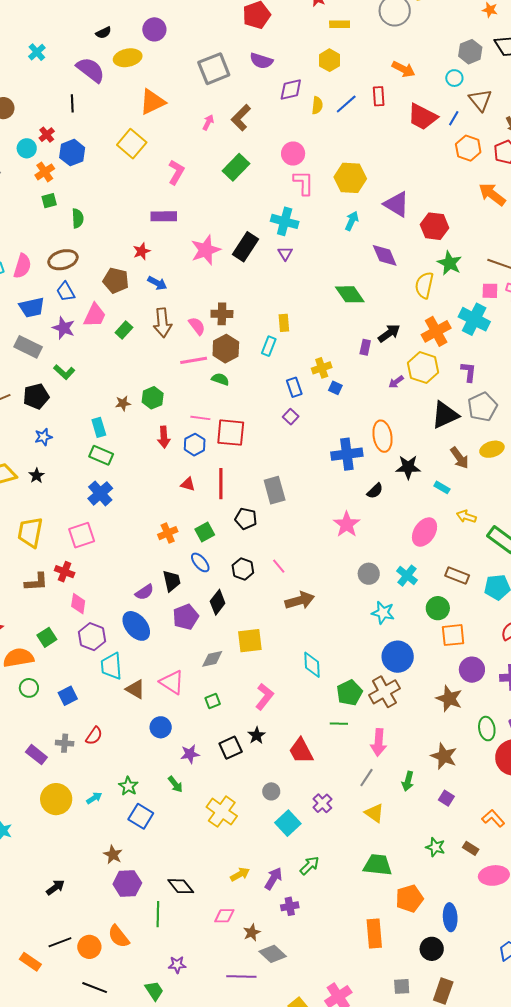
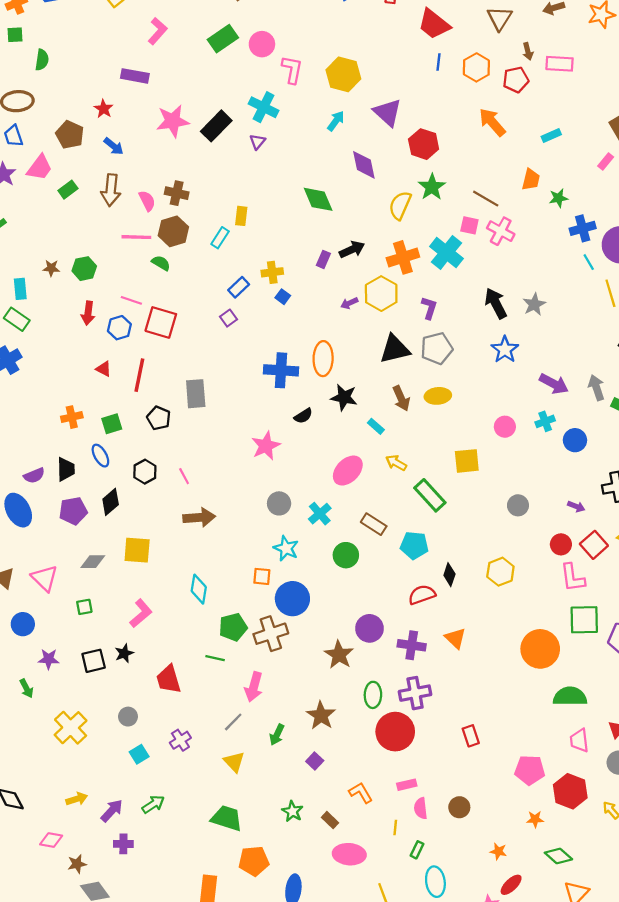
blue line: (454, 118) -> (438, 62), moved, turned -35
pink circle: (293, 154) -> (262, 44), moved
red star: (142, 251) -> (104, 109), turned -30
blue rectangle: (294, 387) -> (239, 287), turned 54
orange square: (453, 635) -> (262, 576), moved, size x0.7
cyan square: (288, 823) -> (139, 754), size x0.7

